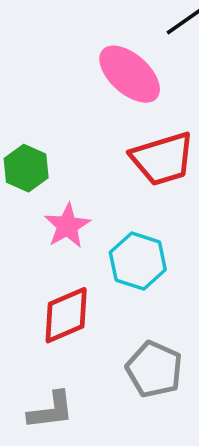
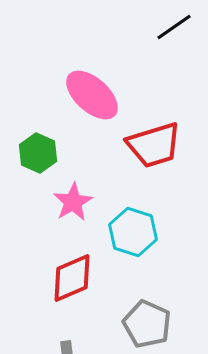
pink ellipse: (130, 74) -> (92, 95), moved

